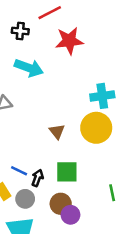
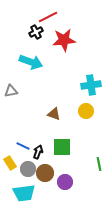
black cross: (20, 31) -> (36, 32), moved, turned -32
yellow circle: (96, 128) -> (86, 111), size x0.6
brown triangle: (57, 131) -> (54, 114), turned -32
brown circle: (61, 204) -> (45, 173), moved

